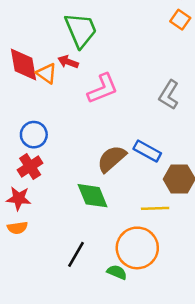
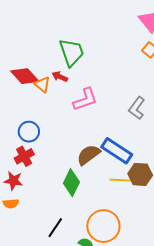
red diamond: (23, 65) -> (25, 76), turned -36
blue rectangle: (147, 151) -> (117, 151), size x1.4
green diamond: (93, 196) -> (71, 183), turned 44
yellow line: (155, 208) -> (121, 180), moved

